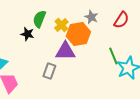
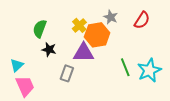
green semicircle: (39, 19) -> (40, 29), moved
black star: (27, 34) -> (49, 49), moved
green line: (113, 56) -> (125, 67), moved

